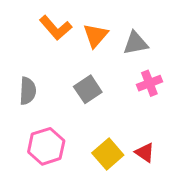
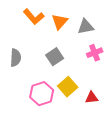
pink hexagon: (46, 146) -> (42, 94), moved
red triangle: (145, 153) -> (92, 98), turned -40
yellow square: (108, 154) -> (68, 87), moved

